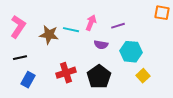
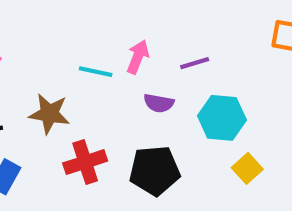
brown star: (49, 35) -> (49, 114), moved
black pentagon: (99, 77) -> (155, 171), turned 30

